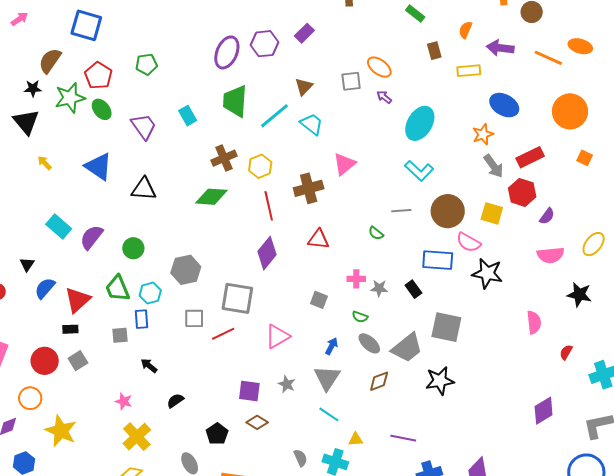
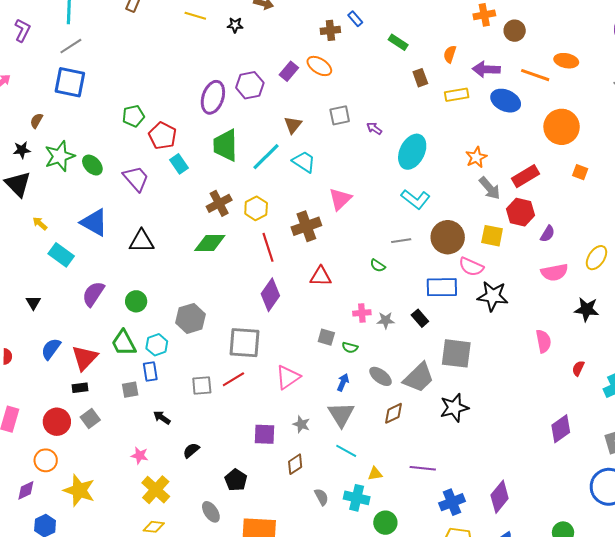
brown semicircle: (50, 61) -> (37, 121), size x0.6
orange ellipse: (379, 67) -> (319, 66), moved
red pentagon: (98, 76) -> (162, 136), moved
blue ellipse: (504, 105) -> (506, 101), moved
cyan rectangle: (59, 226) -> (61, 255), moved
black triangle: (27, 264) -> (33, 303), moved
green semicircle: (360, 317) -> (350, 348), moved
gray square: (194, 318) -> (202, 386), moved
brown diamond: (257, 422) -> (295, 464), moved, turned -60

